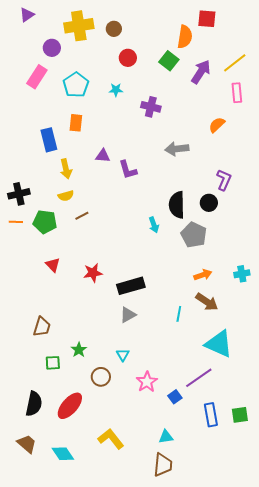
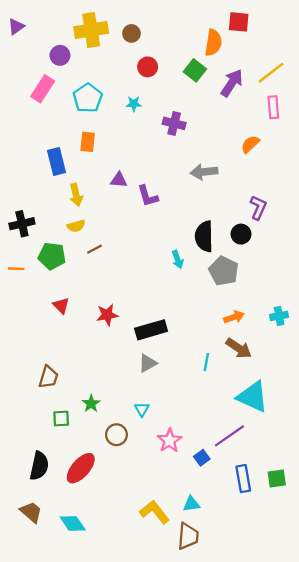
purple triangle: (27, 15) -> (16, 27), moved
orange line: (16, 222) -> (16, 269), moved
yellow L-shape: (111, 439) -> (155, 512), moved

